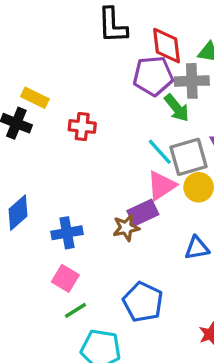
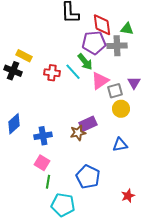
green arrow: (177, 108) -> (85, 62), moved
cyan line: (160, 152) -> (73, 72), moved
gray square: (188, 157) -> (115, 91), size x0.7
pink triangle: (161, 186) -> (100, 81), moved
green line: (75, 310) -> (48, 182), turned -48

